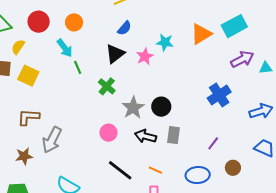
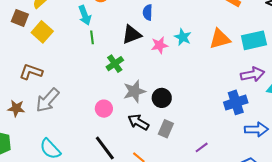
blue semicircle: (124, 28) -> (148, 12), turned 126
blue cross: (219, 95) -> (236, 102), moved

